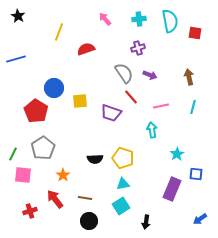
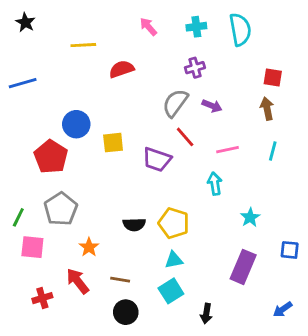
yellow line: (59, 32) -> (83, 45), turned 66
red square: (195, 33) -> (273, 78), moved
gray semicircle: (124, 73) -> (175, 103), turned -110
blue square: (196, 174) -> (290, 250), moved

